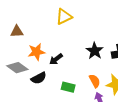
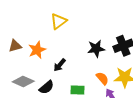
black star: (95, 51) -> (96, 49), turned -30
orange star: (36, 52) -> (37, 50), moved

